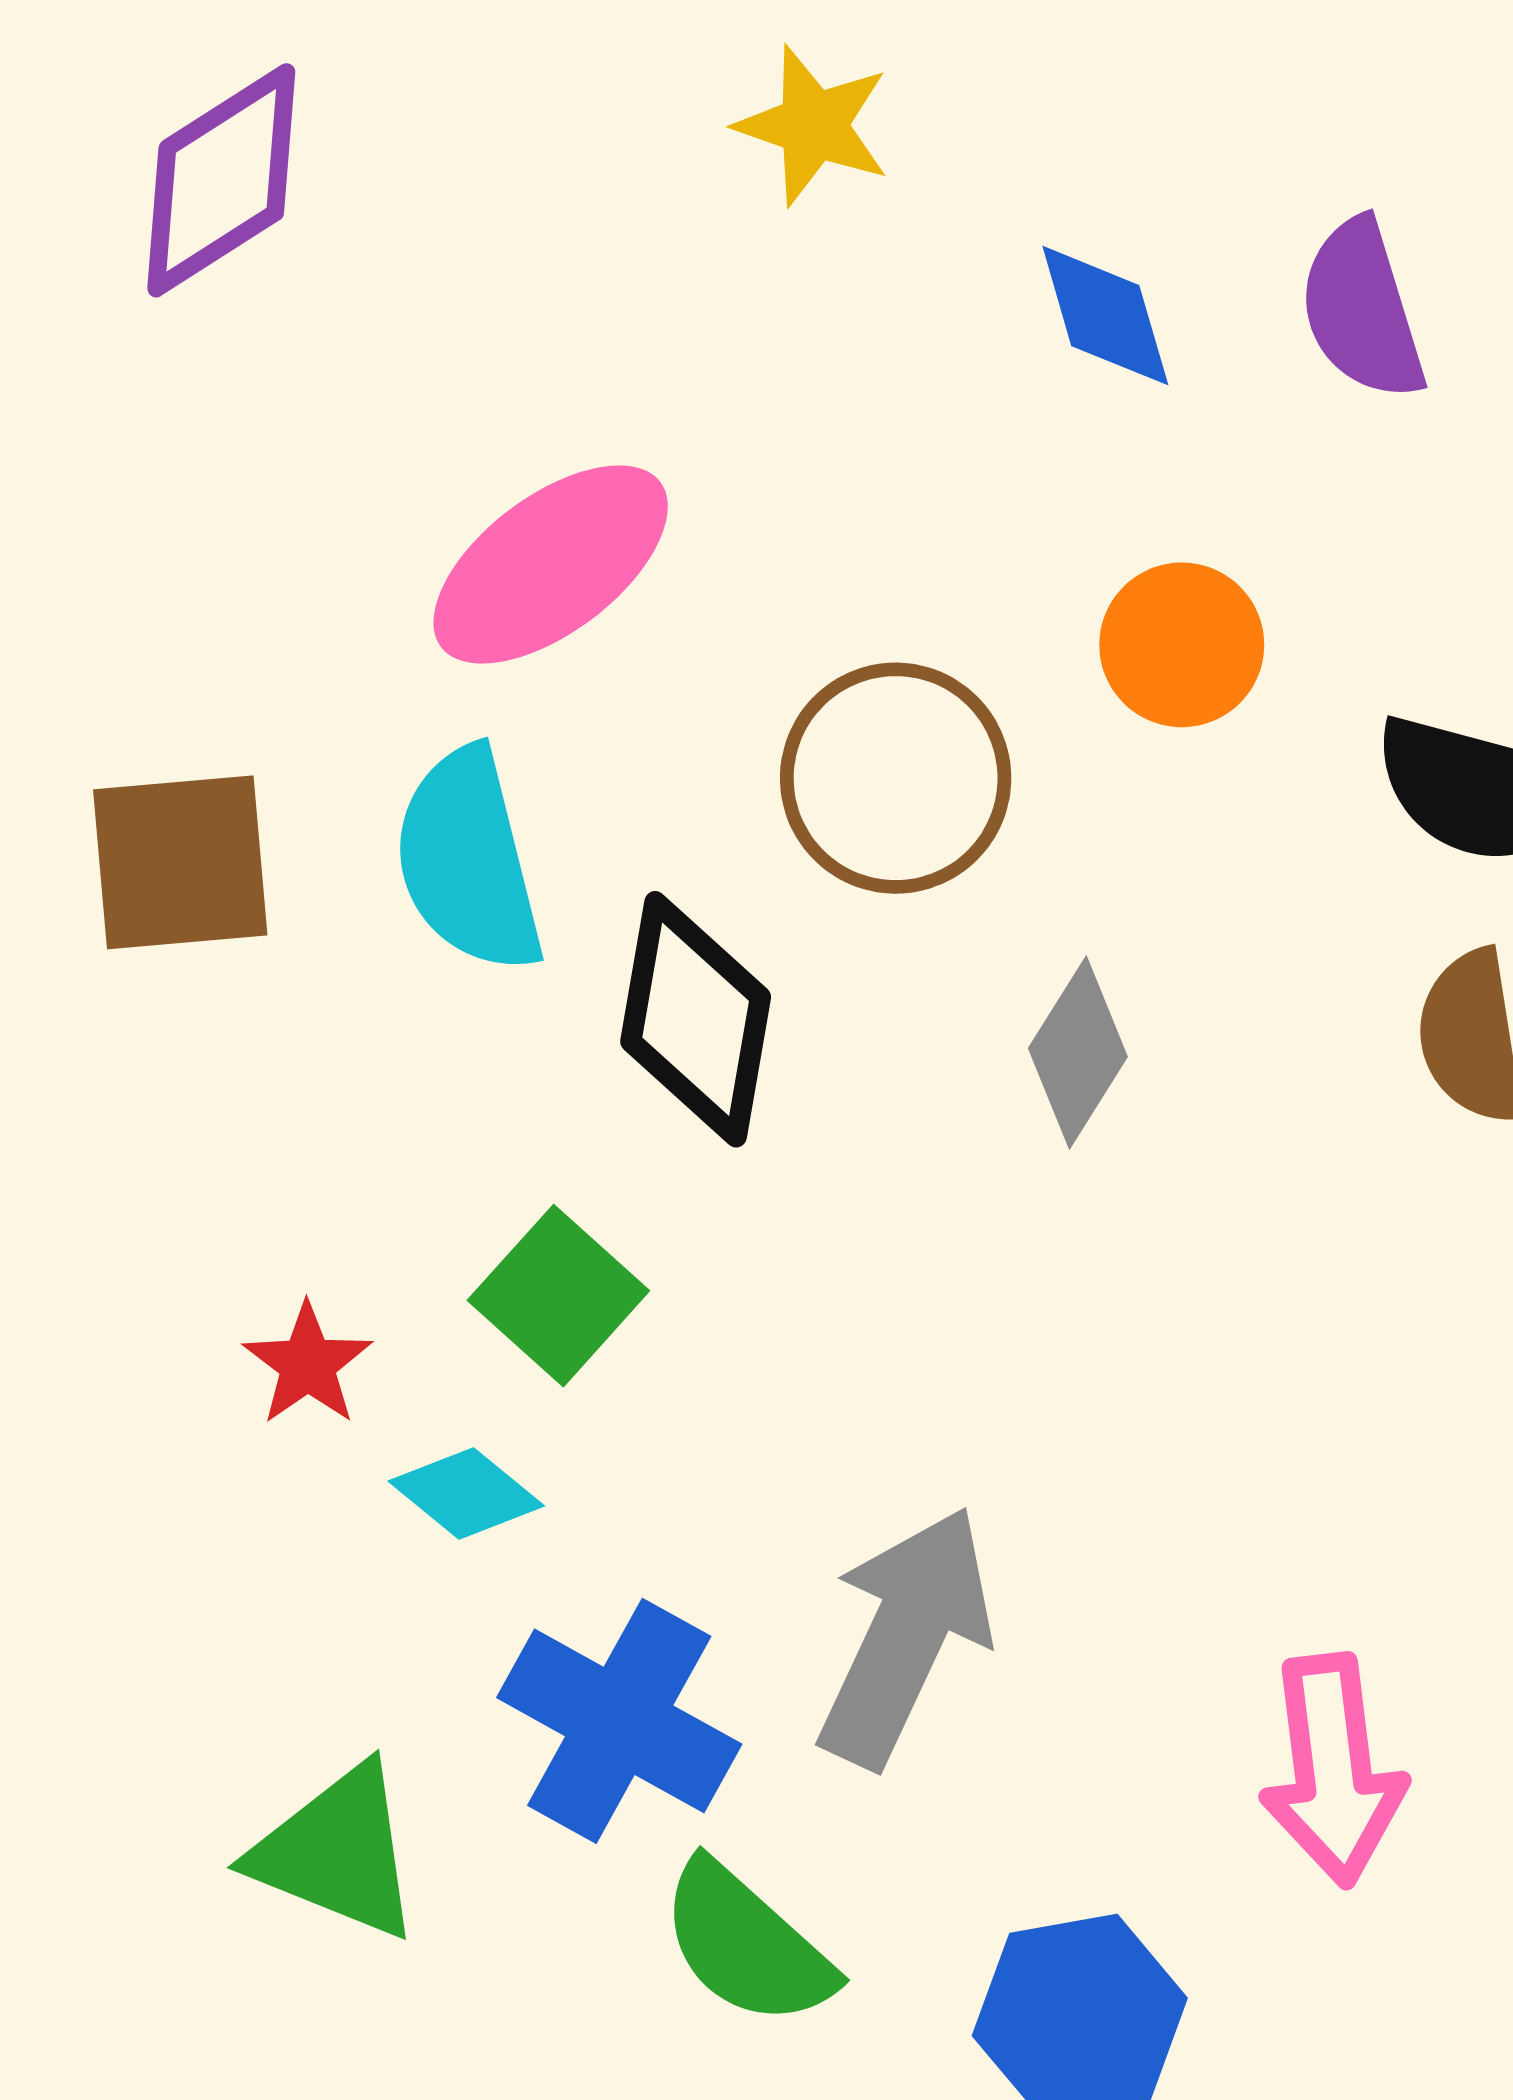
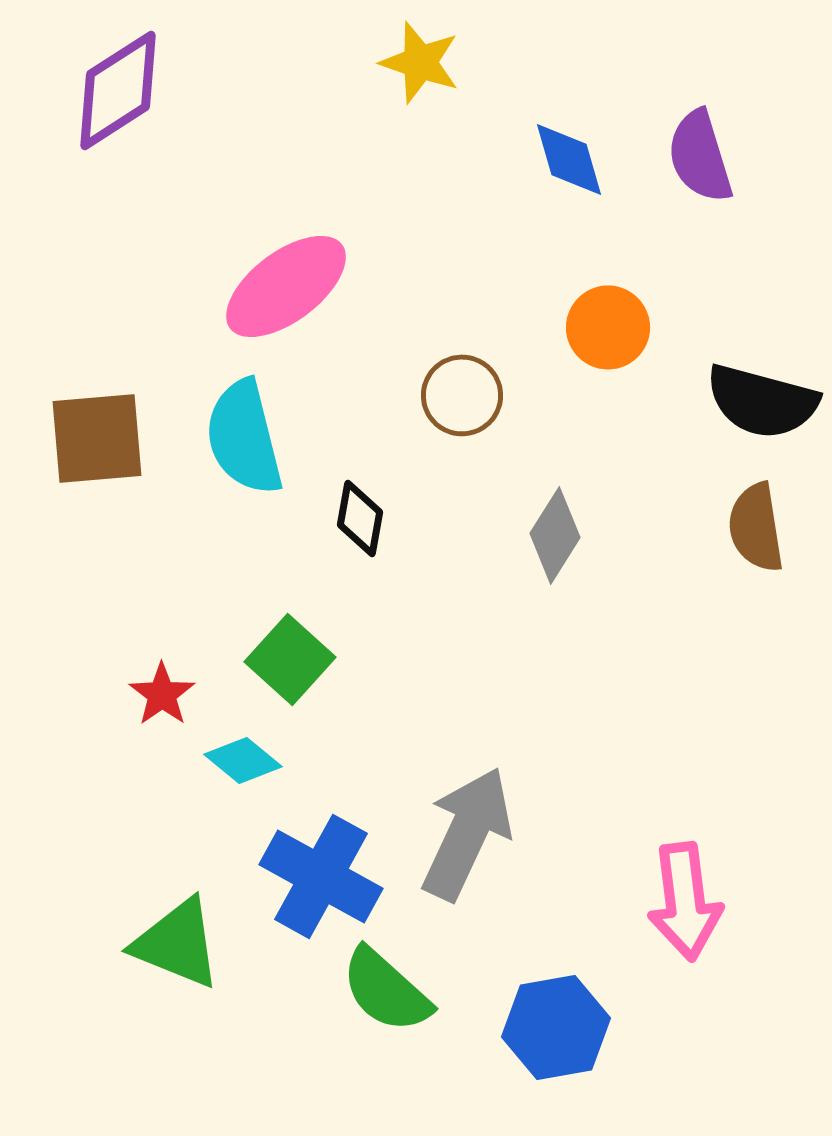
brown circle: (896, 778) -> (462, 395), size x0.7
black diamond: (696, 1019) -> (360, 518), size x0.6

